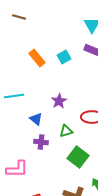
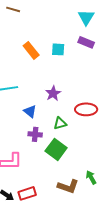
cyan square: (64, 57) -> (58, 49), turned 32
green square: (78, 157) -> (56, 149), moved

